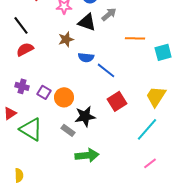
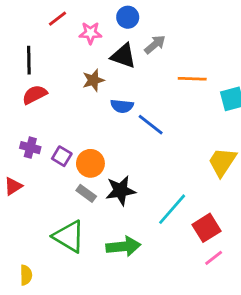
black line: (21, 25) -> (29, 60), turned 36
red square: (117, 101) -> (207, 228), moved
green triangle: (31, 129) -> (69, 236), moved
cyan line: (147, 129) -> (172, 209), moved
gray rectangle: (68, 130) -> (86, 193), moved

